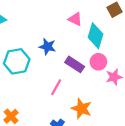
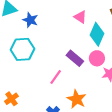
blue star: (48, 47) -> (30, 20), moved

